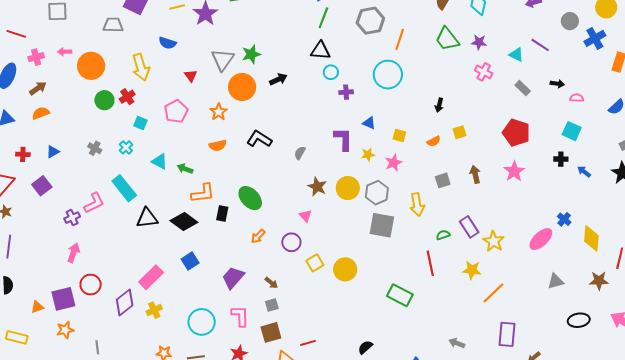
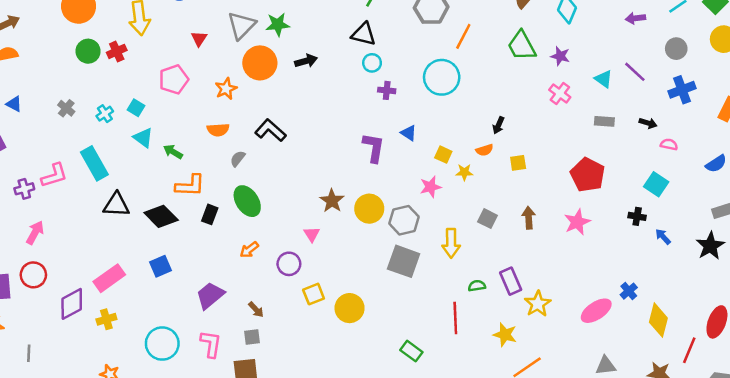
blue cross: (595, 38) -> (682, 90), moved
gray rectangle: (523, 88) -> (604, 121), turned -49
cyan square: (140, 123) -> (136, 108), moved
orange semicircle: (434, 141) -> (484, 150), moved
blue triangle: (53, 152) -> (14, 104), turned 48
gray semicircle: (300, 153) -> (238, 159), moved
yellow star: (368, 155) -> (464, 172), moved
gray square: (443, 180) -> (488, 219), turned 35
pink arrow: (73, 253) -> (35, 233), moved
green rectangle: (400, 295) -> (411, 351), size x0.7

